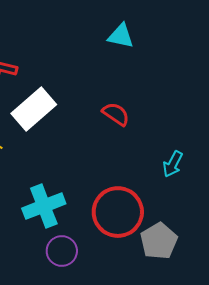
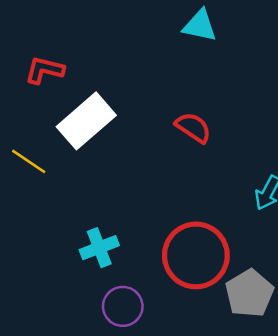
cyan cross: (44, 206) -> (99, 248), size x0.7

